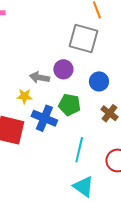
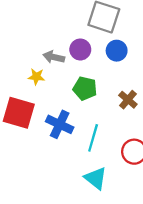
blue circle: (99, 81) -> (117, 51), moved
blue cross: (44, 118) -> (60, 124), moved

